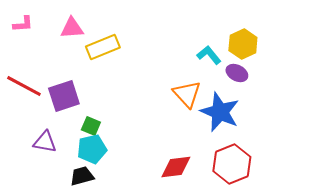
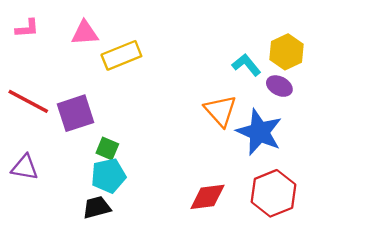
purple triangle: (45, 142) -> (25, 167), moved

